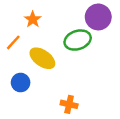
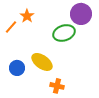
orange line: (13, 42) -> (11, 27), moved
yellow ellipse: (42, 58) -> (42, 62), moved

